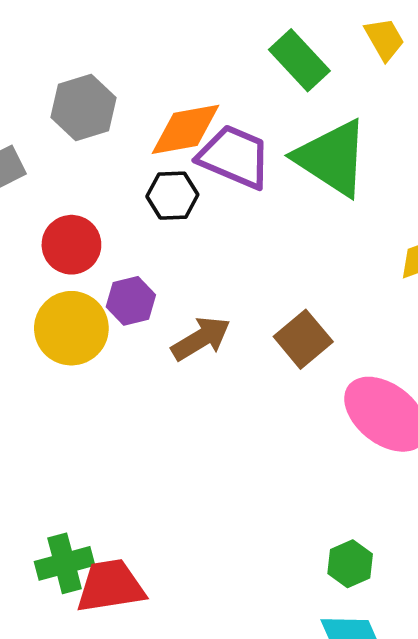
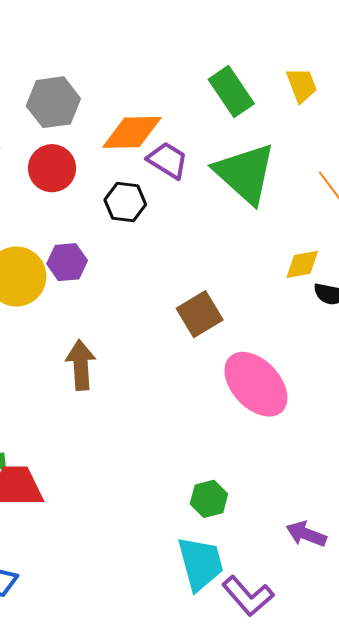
purple trapezoid: (234, 157) -> (168, 160), size x0.7
black hexagon: (172, 196) -> (125, 202), moved
red circle: (71, 245) -> (52, 168), moved
brown arrow: (201, 339) -> (81, 365), moved, turned -72

